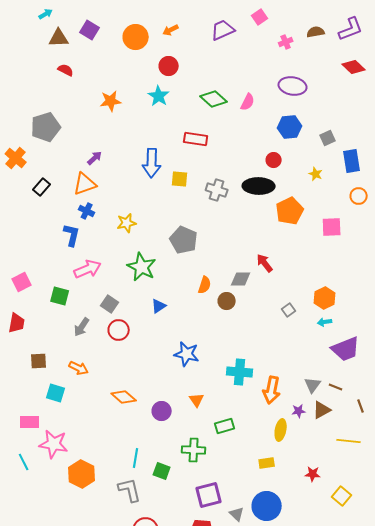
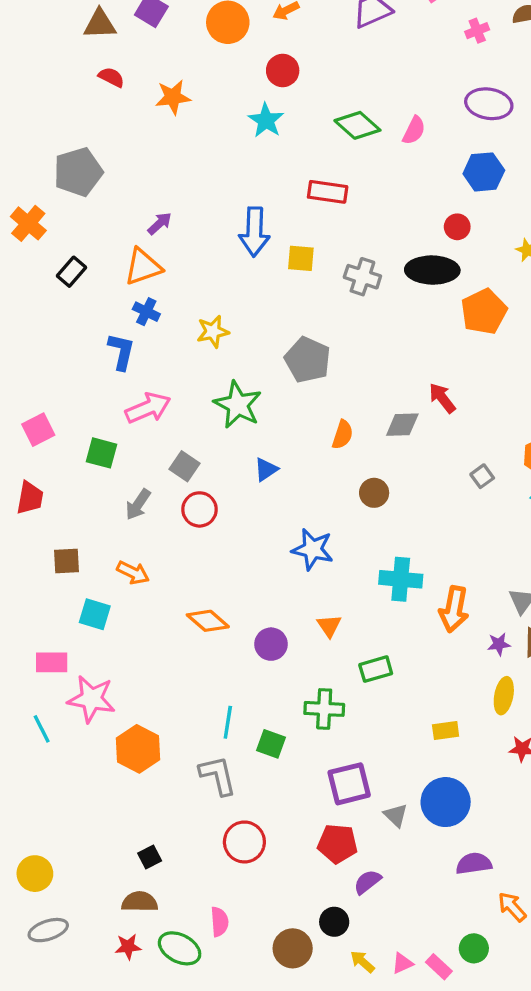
orange star: (111, 101) -> (173, 97), moved
brown circle: (227, 301) -> (374, 493), moved
yellow ellipse: (281, 430) -> (504, 696), moved

